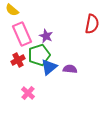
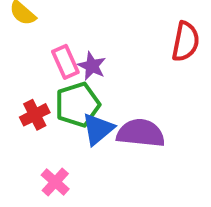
pink rectangle: (22, 34) -> (65, 62), moved, size x0.7
purple semicircle: (70, 69) -> (141, 133), size x1.6

